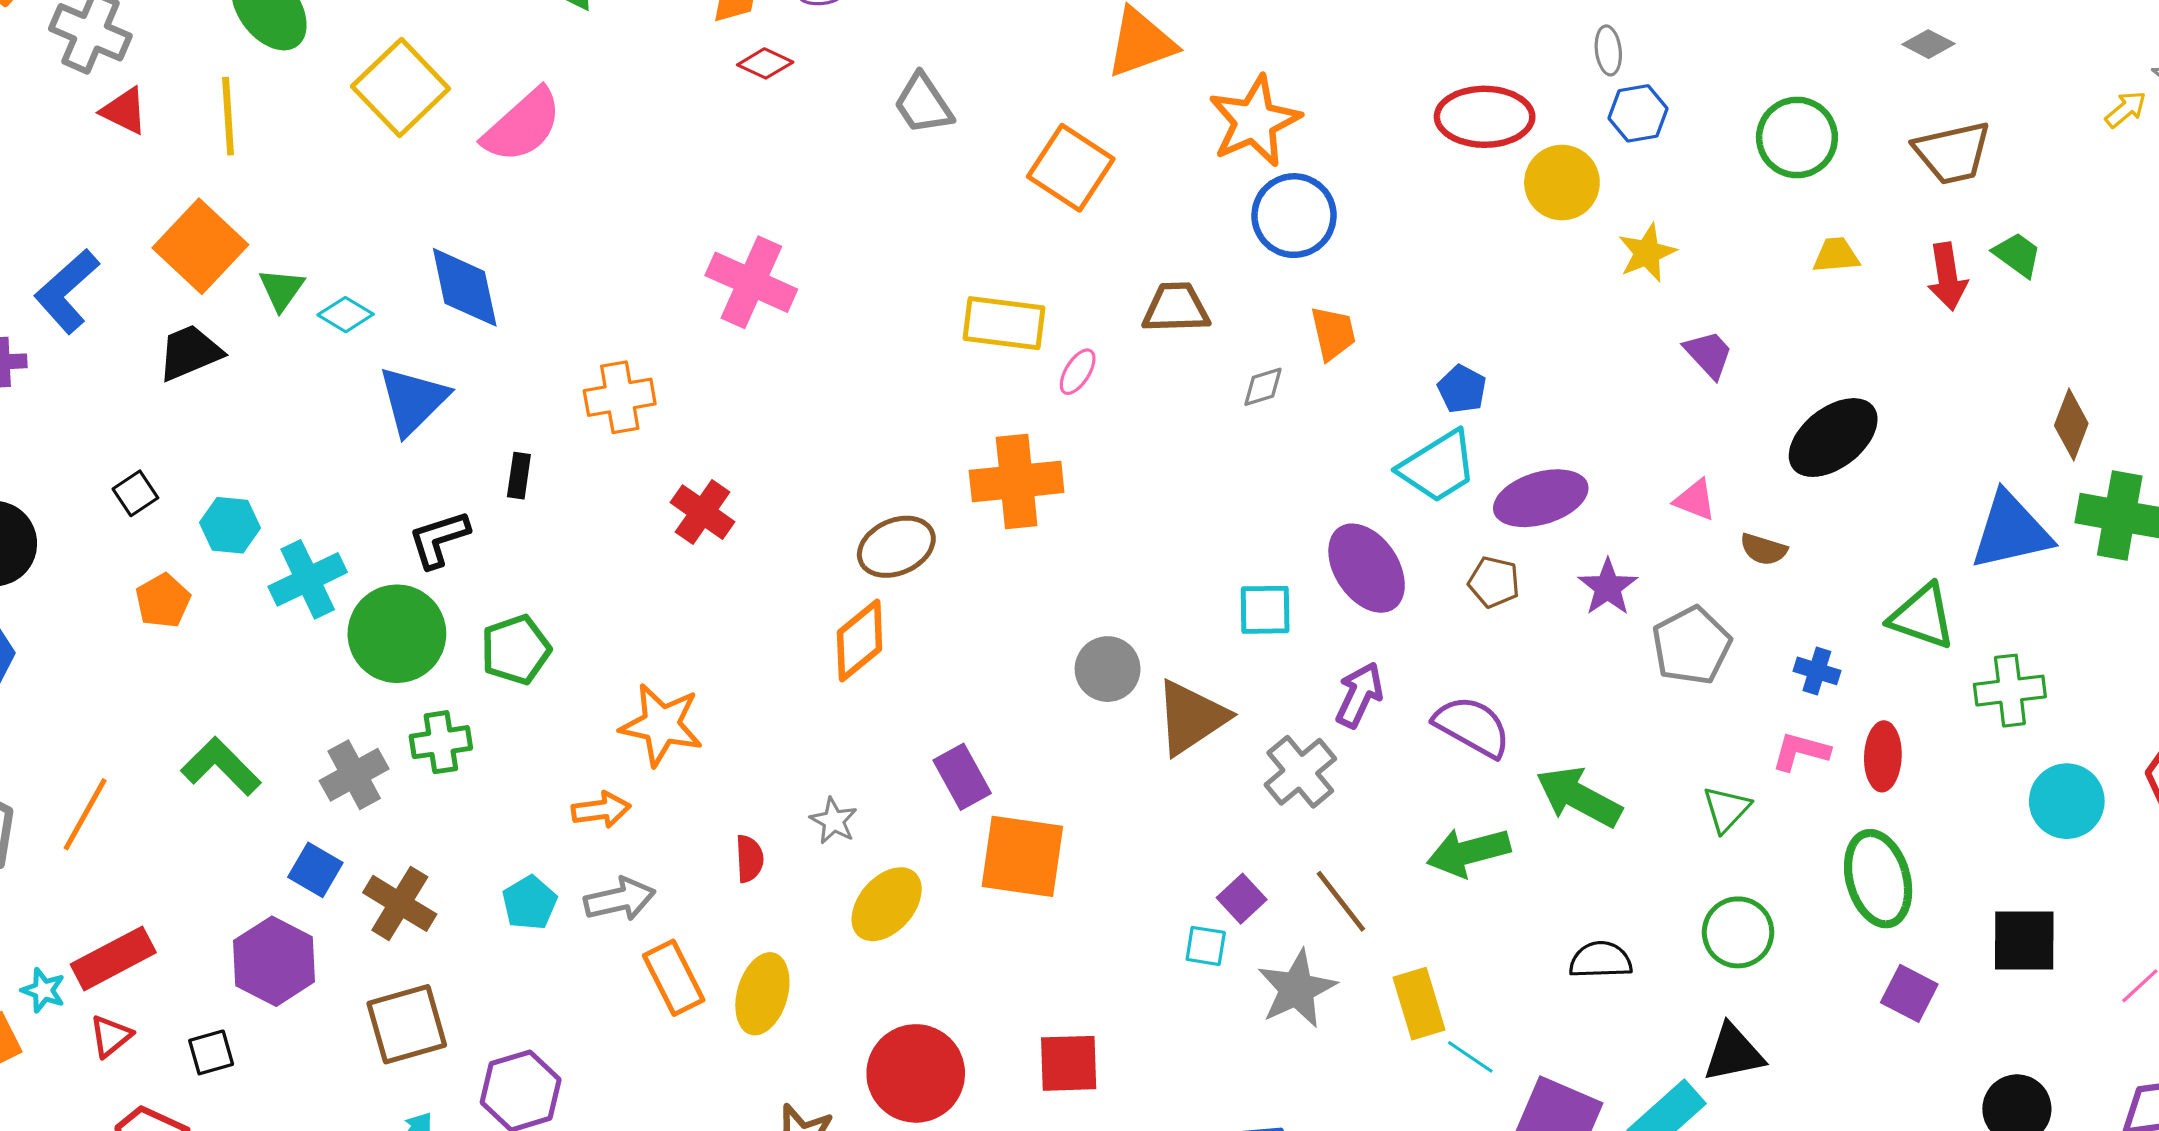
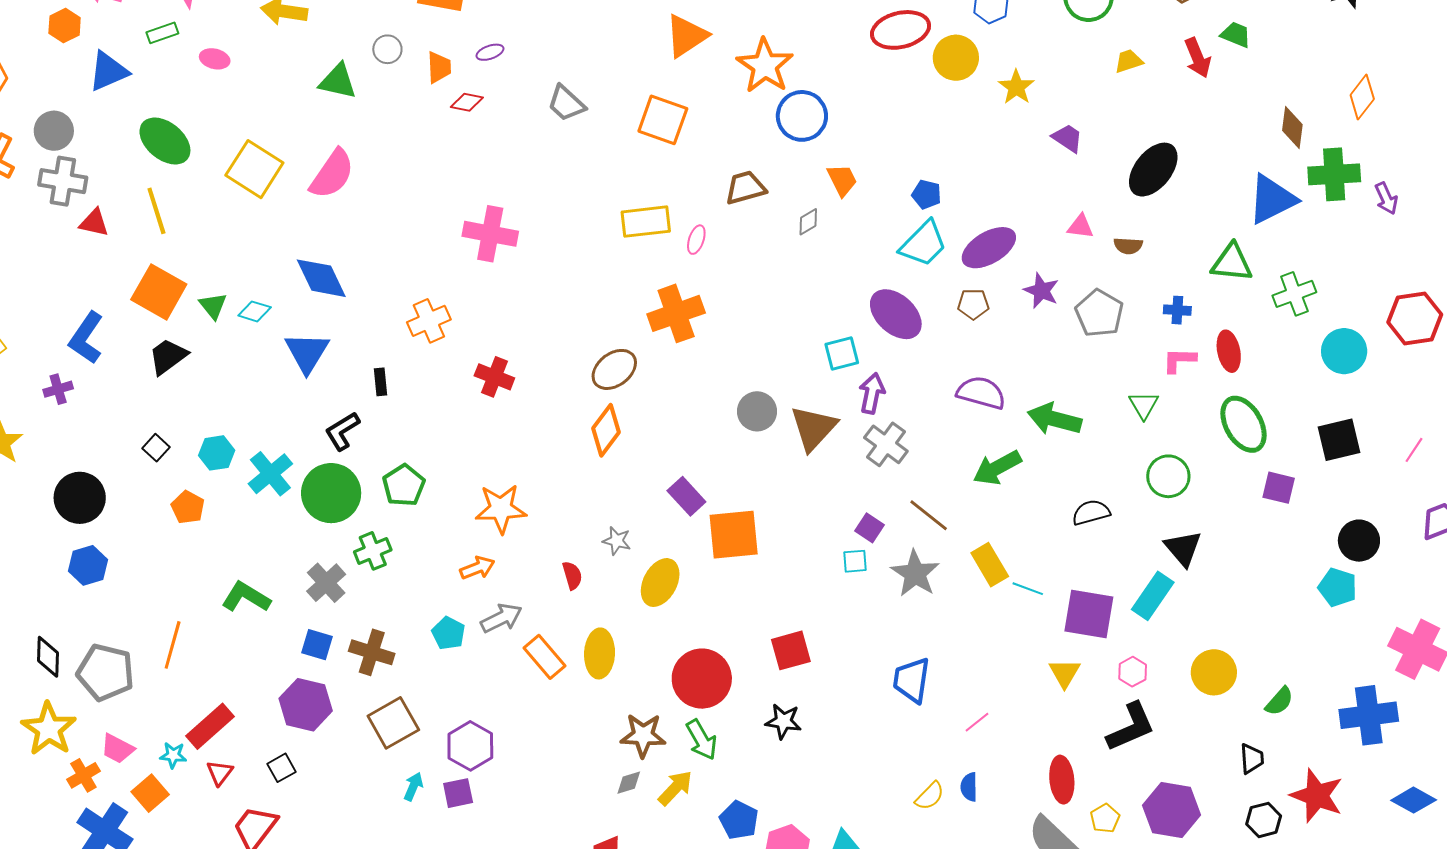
purple arrow: (1359, 695) -> (872, 393), moved
black triangle: (1733, 1053) -> (1183, 548), turned -45

